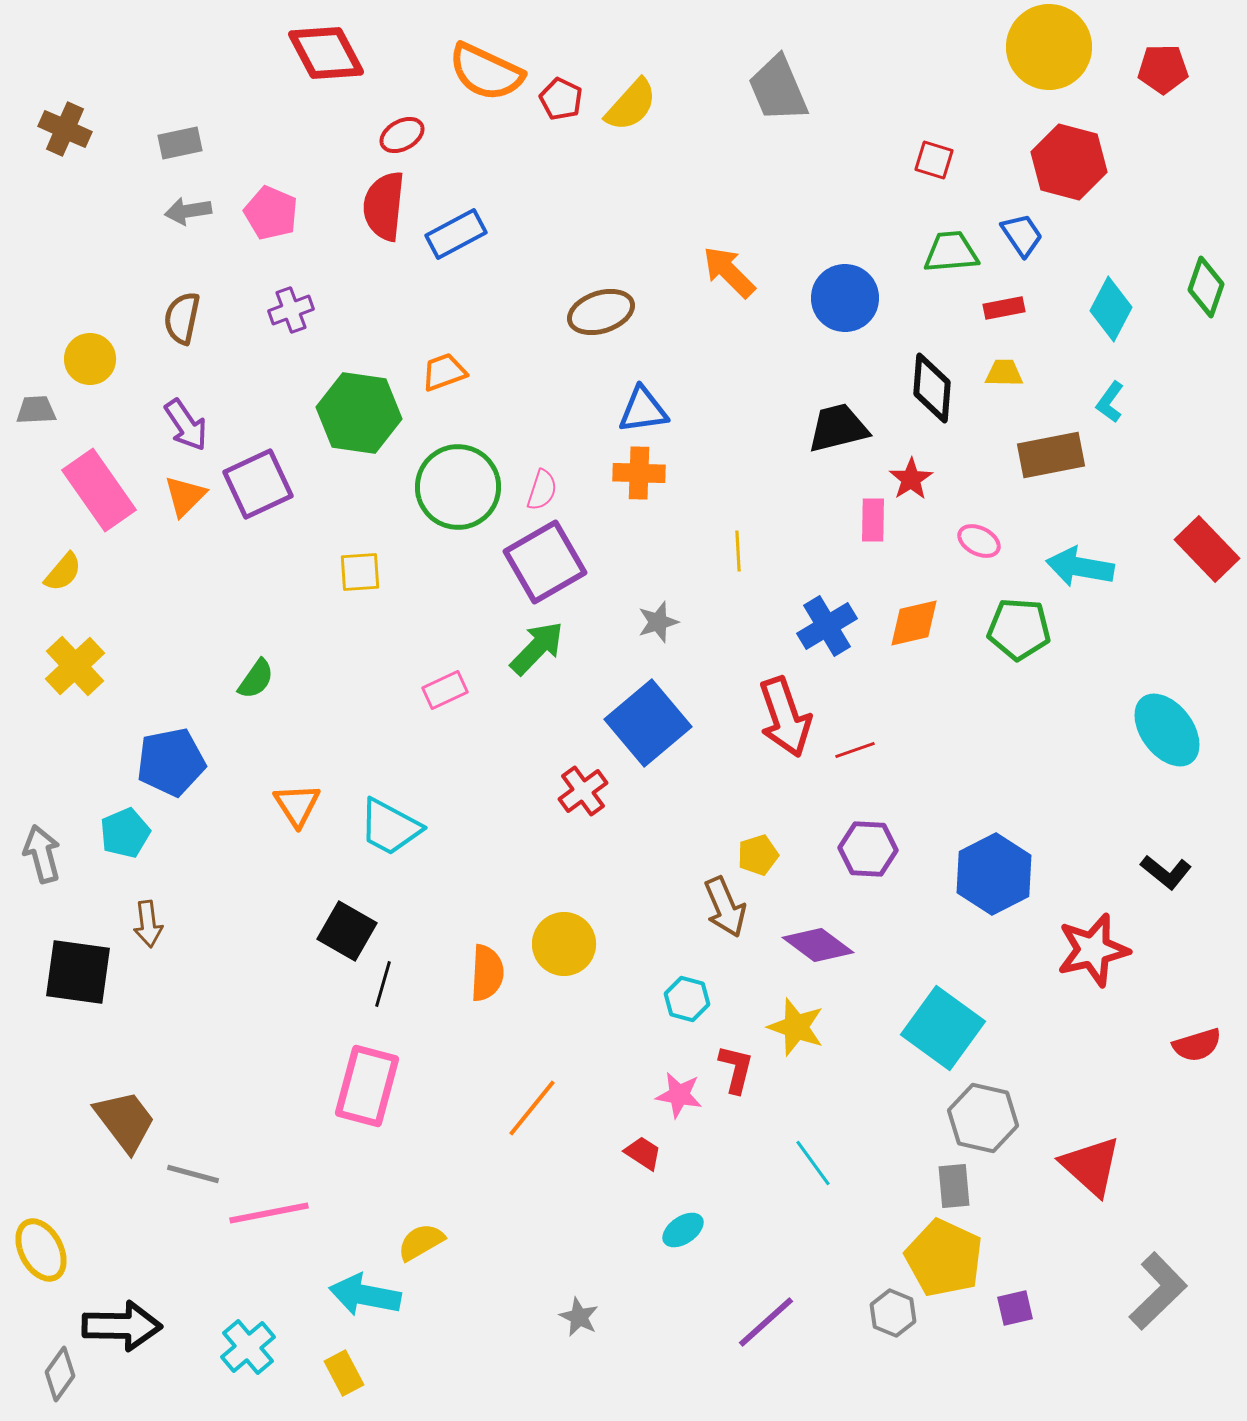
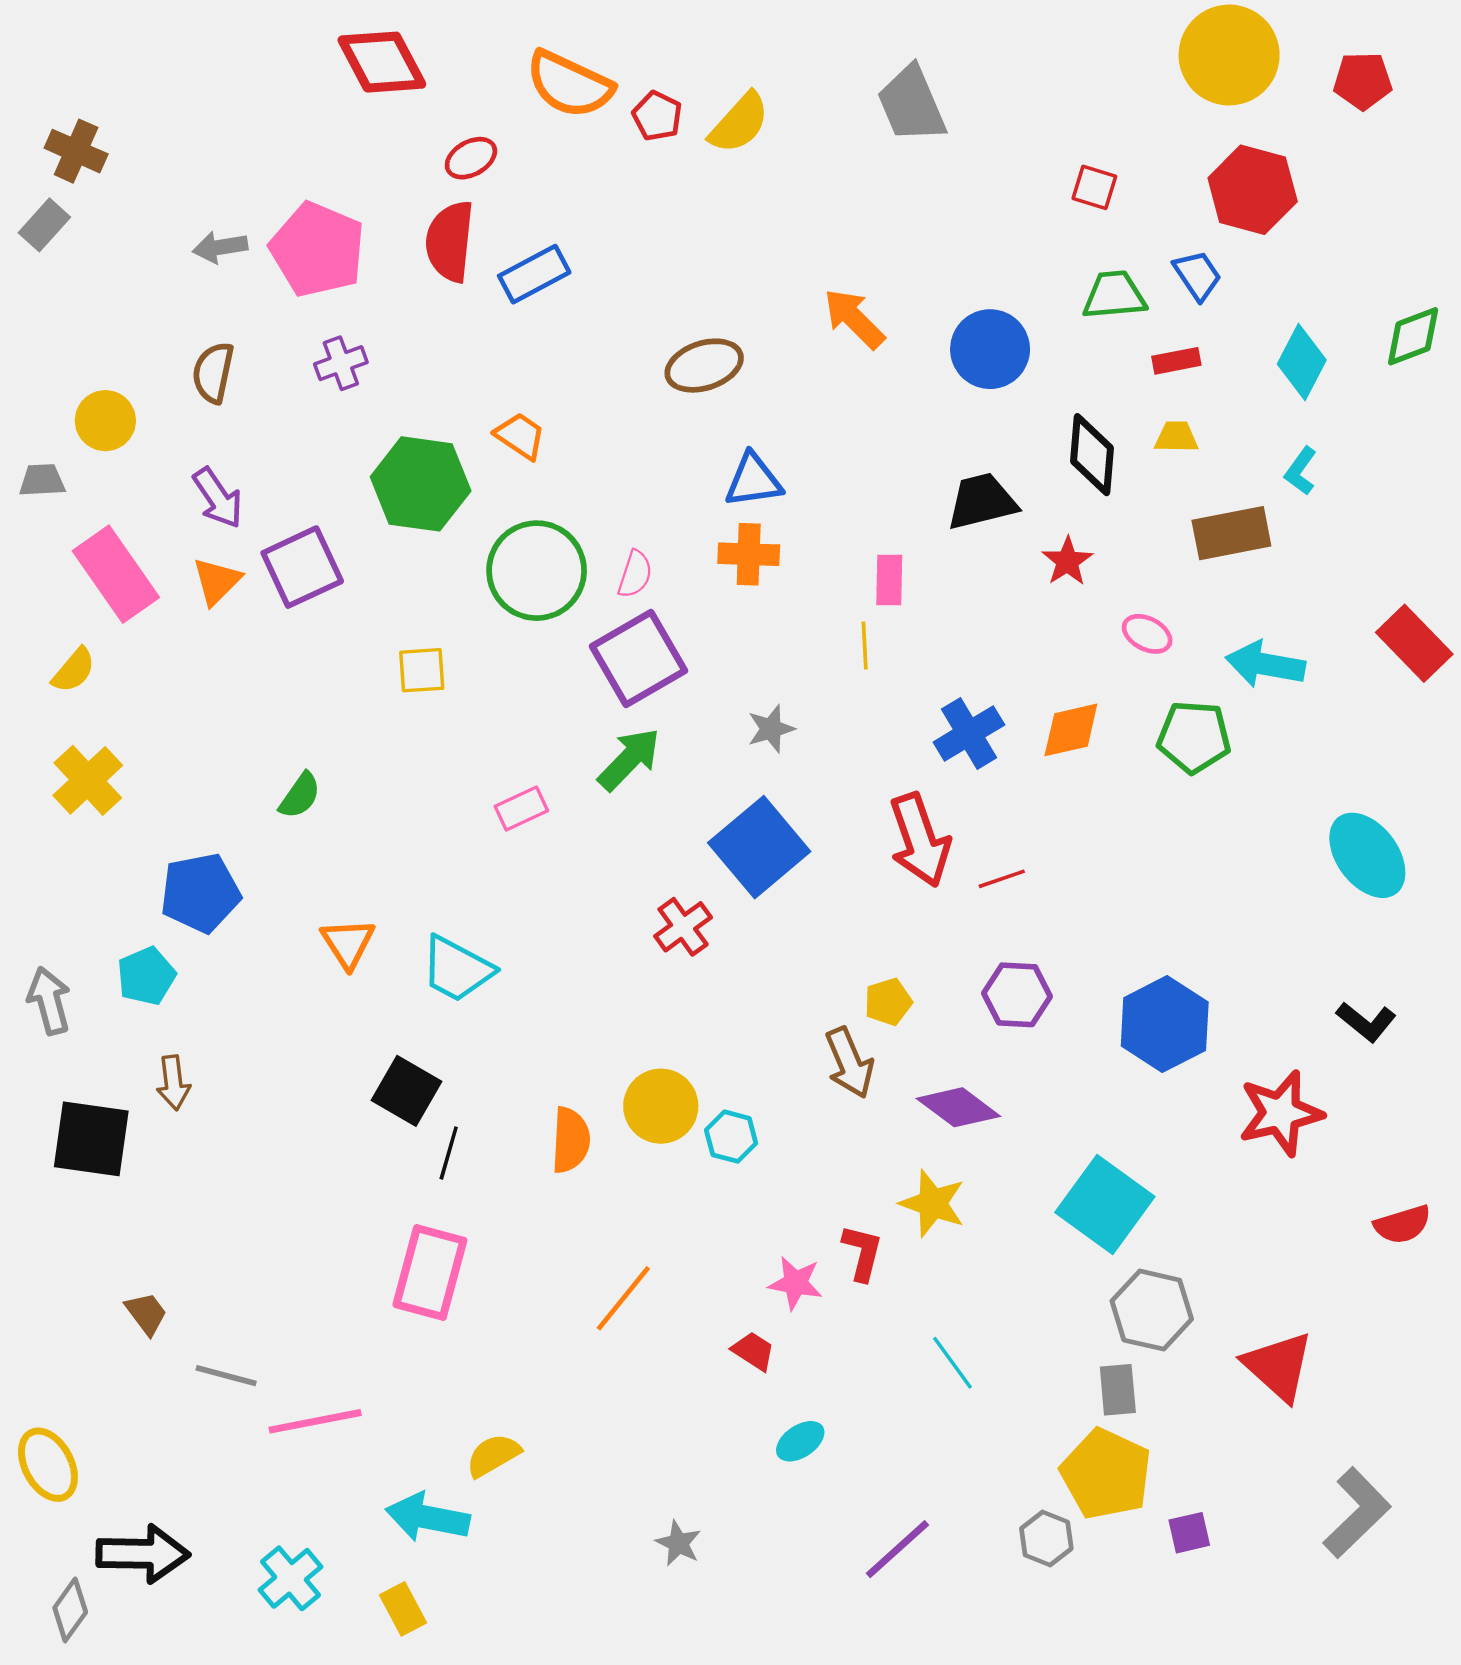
gray rectangle: (180, 143) -> (44, 225), moved, turned -36
pink pentagon: (271, 213) -> (317, 250), size x1.5
green diamond: (1206, 287) -> (1413, 336), turned 50
orange trapezoid: (444, 372) -> (520, 436), turned 54
pink rectangle: (873, 520) -> (889, 580), moved
cyan hexagon: (687, 999) -> (731, 1137), moved
brown trapezoid: (125, 1121) -> (146, 1314), size x0.6

